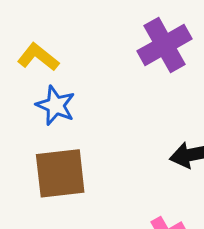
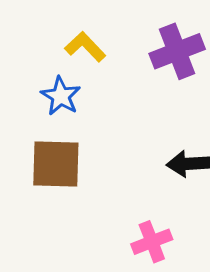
yellow L-shape: (38, 57) -> (85, 47), moved

